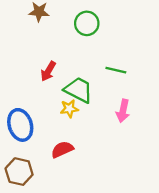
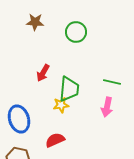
green line: (116, 70) -> (112, 82), moved
green trapezoid: (79, 90) -> (69, 89), turned 68

